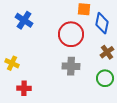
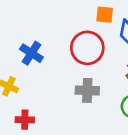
blue cross: (24, 20) -> (31, 53), moved

